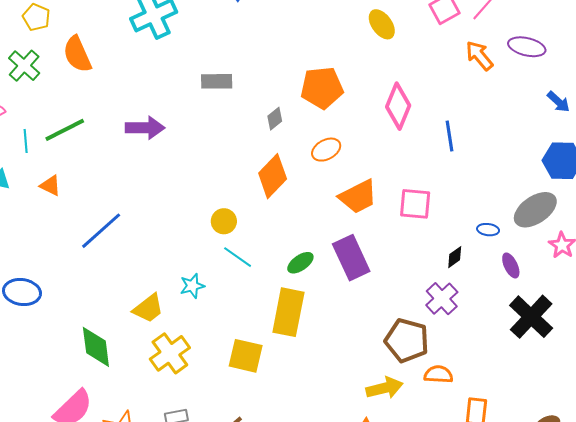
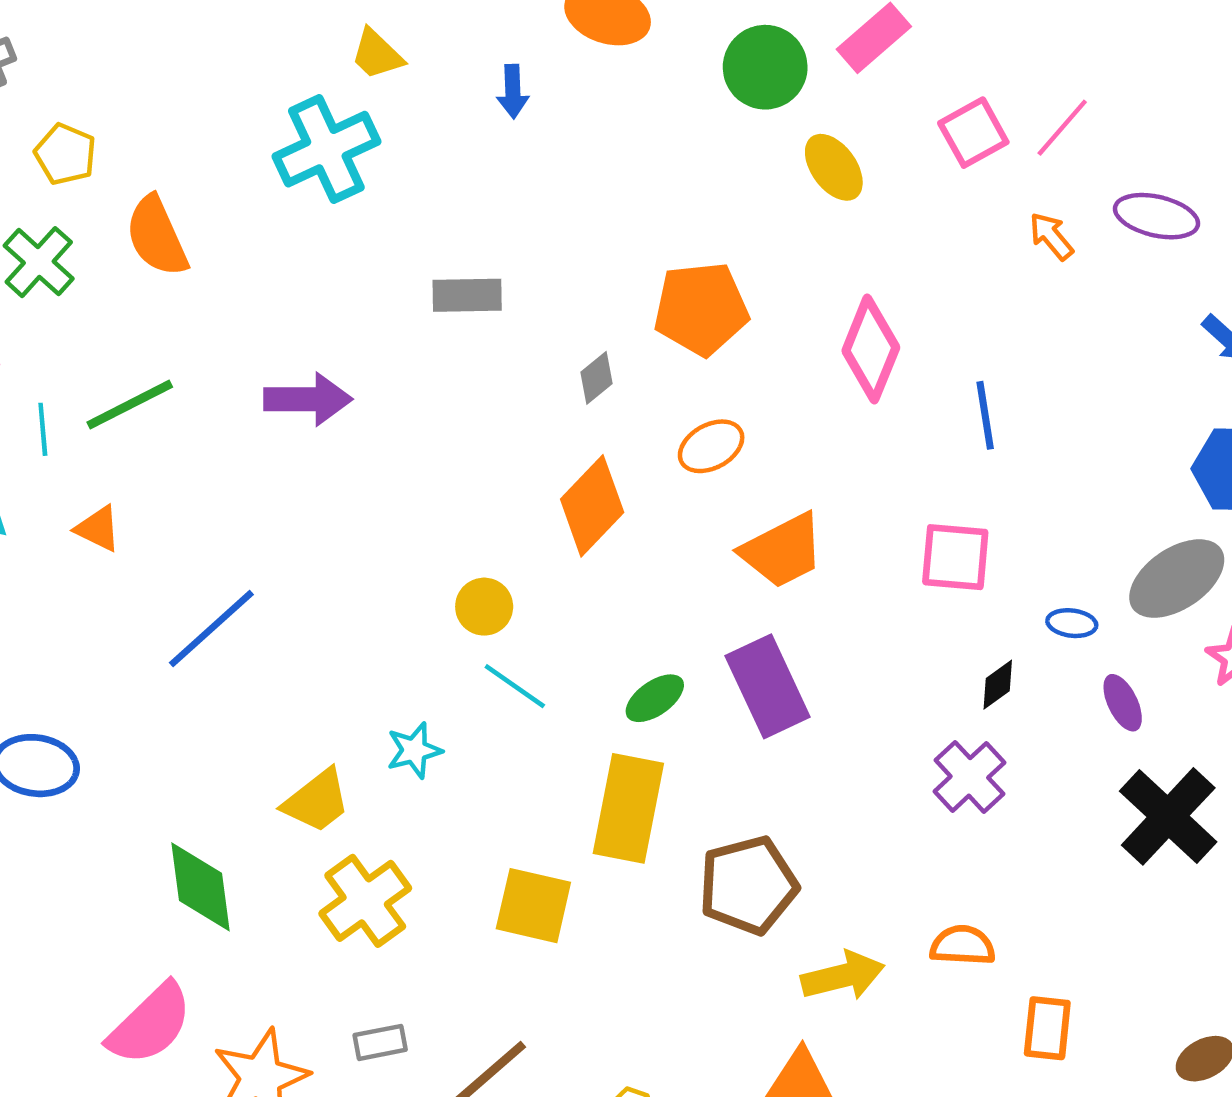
orange arrow: (479, 56) -> (1051, 236), size x0.7
pink square: (415, 204) -> (955, 557), moved
brown pentagon: (407, 340) -> (748, 885), moved, turned -30

